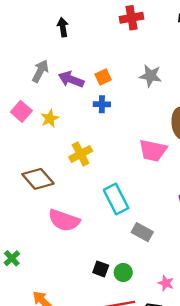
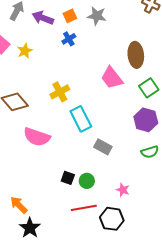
gray star: (150, 76) -> (97, 16), moved
blue cross: (102, 104) -> (69, 39), turned -32
pink trapezoid: (153, 150) -> (112, 78), turned 40
yellow cross: (81, 154) -> (60, 92), moved

